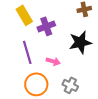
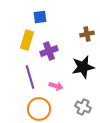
yellow rectangle: (24, 15) -> (27, 40), turned 48
gray cross: (70, 85) -> (83, 107), moved

